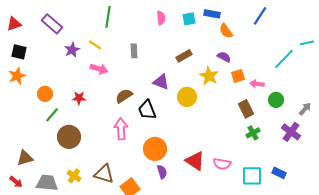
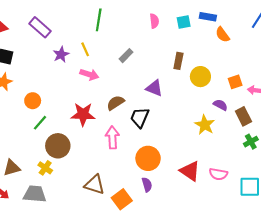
yellow line: (95, 45) -> (85, 49), turned 32
gray rectangle: (134, 51) -> (126, 56), turned 48
brown rectangle: (184, 56) -> (178, 61), turned -49
purple semicircle: (224, 57) -> (220, 105), moved
yellow star: (209, 76) -> (205, 125), moved
yellow circle: (187, 97) -> (200, 77), moved
red star: (79, 98) -> (83, 114), moved, size x1.6
black trapezoid: (147, 110) -> (140, 117), turned 45
purple semicircle: (162, 172) -> (147, 185), moved
yellow cross: (74, 176) -> (45, 168), moved

